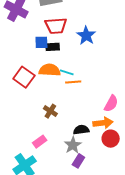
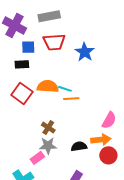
blue square: (41, 42) -> (28, 47), moved
black rectangle: (53, 47) -> (22, 64), moved
gray star: (73, 145) -> (48, 146), moved, turned 30

